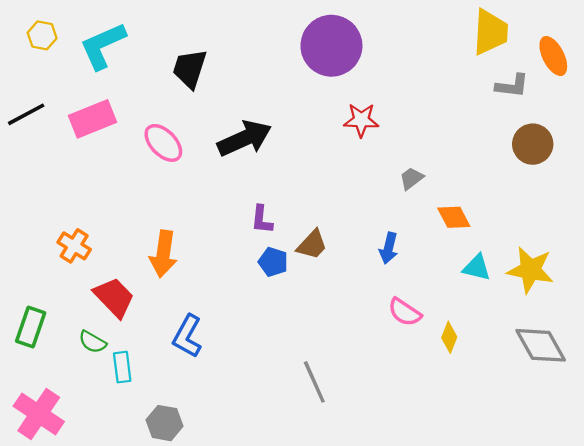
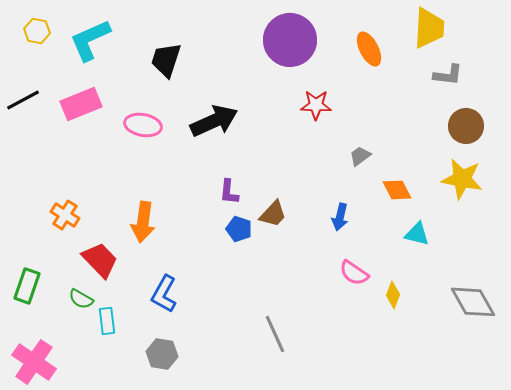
orange ellipse: (553, 56) -> (369, 49), moved
pink ellipse: (163, 143) -> (143, 125), turned -36
yellow star: (530, 270) -> (462, 179), moved
gray hexagon: (164, 423) -> (162, 354), moved

